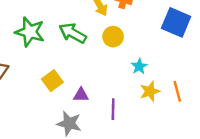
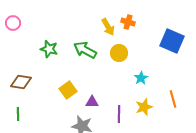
green star: (30, 32) -> (49, 49), size x0.7
yellow star: (150, 91) -> (144, 107), moved

